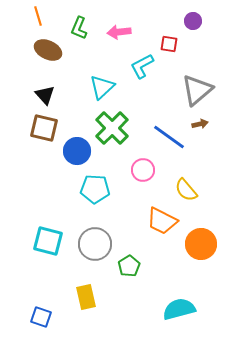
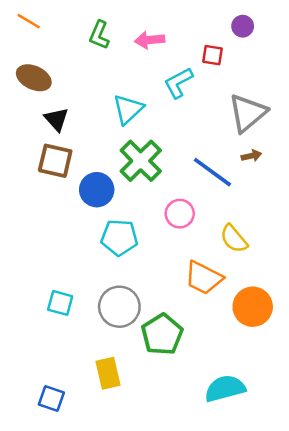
orange line: (38, 16) -> (29, 21), moved, turned -42
brown ellipse: (48, 50) -> (34, 78), moved
cyan square: (48, 241) -> (60, 303), size x0.7
green pentagon: (129, 266) -> (162, 334), size x1.5

